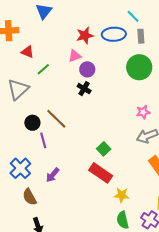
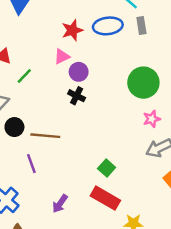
green circle: (139, 67) -> (143, 83), moved
brown line: (56, 119) -> (45, 136), turned -35
black circle: (32, 123) -> (14, 127), moved
purple arrow: (53, 175) -> (60, 204), moved

